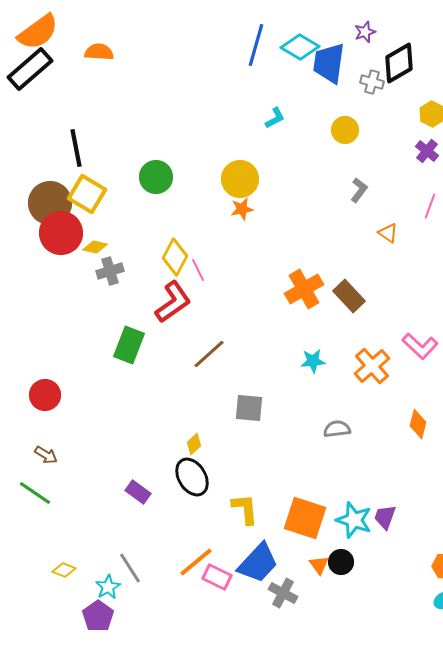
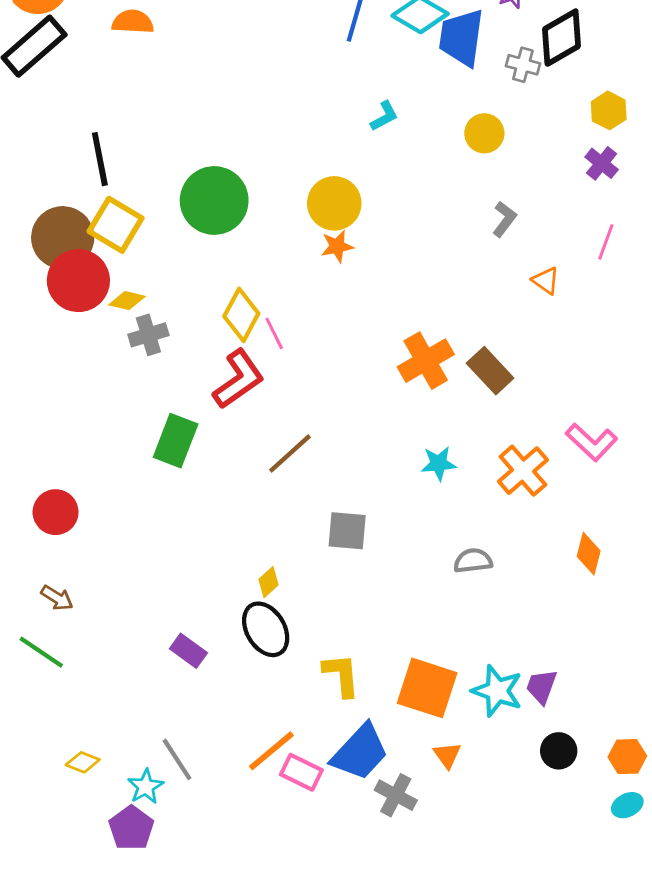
green circle: (156, 177) -> (214, 201), size x1.4
black circle: (341, 562) -> (559, 751), moved

